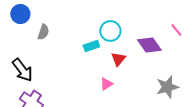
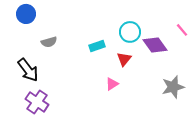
cyan circle: (110, 31) -> (130, 32), moved
gray semicircle: (43, 32) -> (49, 42), moved, turned 56

